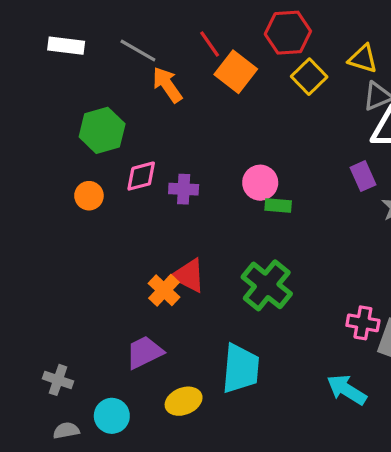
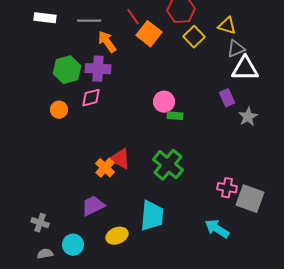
gray line: (138, 51) -> (89, 21), turned -30
purple cross: (184, 189) -> (98, 69), moved, size x1.4

